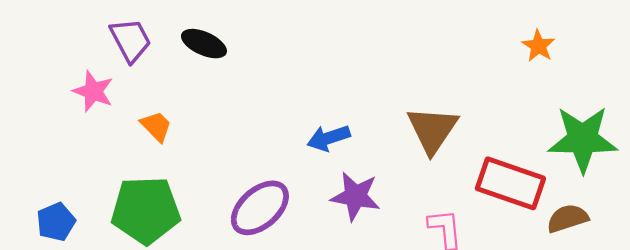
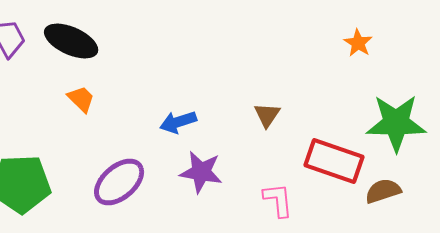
black ellipse: (204, 44) -> (71, 41), size x1.4
orange trapezoid: (156, 126) -> (81, 99), moved
brown triangle: (432, 130) -> (267, 115), size x0.6

